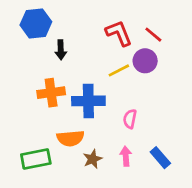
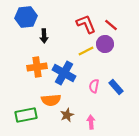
blue cross: (88, 101) -> (64, 73), turned 30
pink arrow: (126, 156) -> (91, 122), moved
blue rectangle: (160, 158) -> (116, 87), moved

